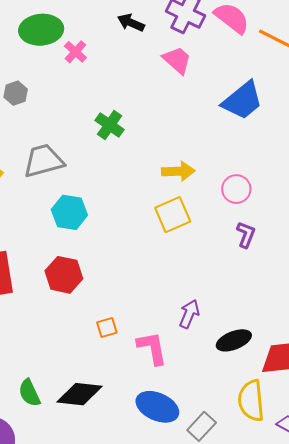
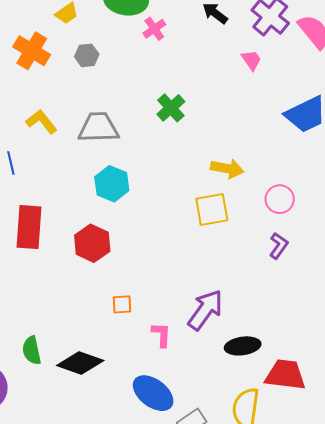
pink trapezoid: (177, 60) -> (251, 60), size x0.7
purple arrow: (189, 314) -> (205, 310), size x1.5
pink L-shape: (152, 348) -> (161, 335), size x0.7

